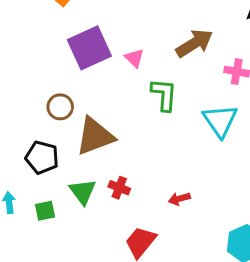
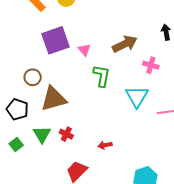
green square: (45, 211) -> (16, 145), turned -32

